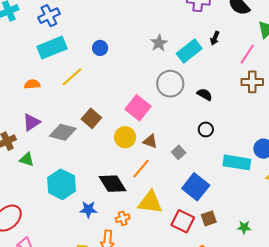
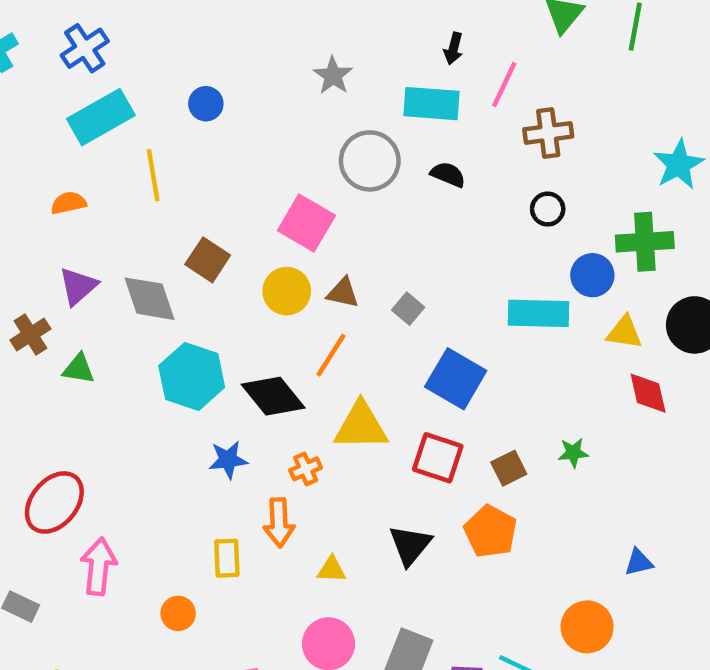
cyan rectangle: (189, 51) -> (432, 104), moved, turned 50
pink line: (247, 54) -> (504, 85), moved
yellow line: (72, 77) -> (153, 175), turned -50
black circle: (206, 129) -> (548, 209), moved
gray diamond: (63, 132) -> (149, 299), turned 64
cyan hexagon: (62, 184) -> (192, 376), moved
brown square: (209, 218) -> (509, 468), moved

